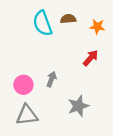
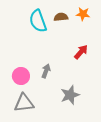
orange star: (97, 27) -> (83, 14), moved

